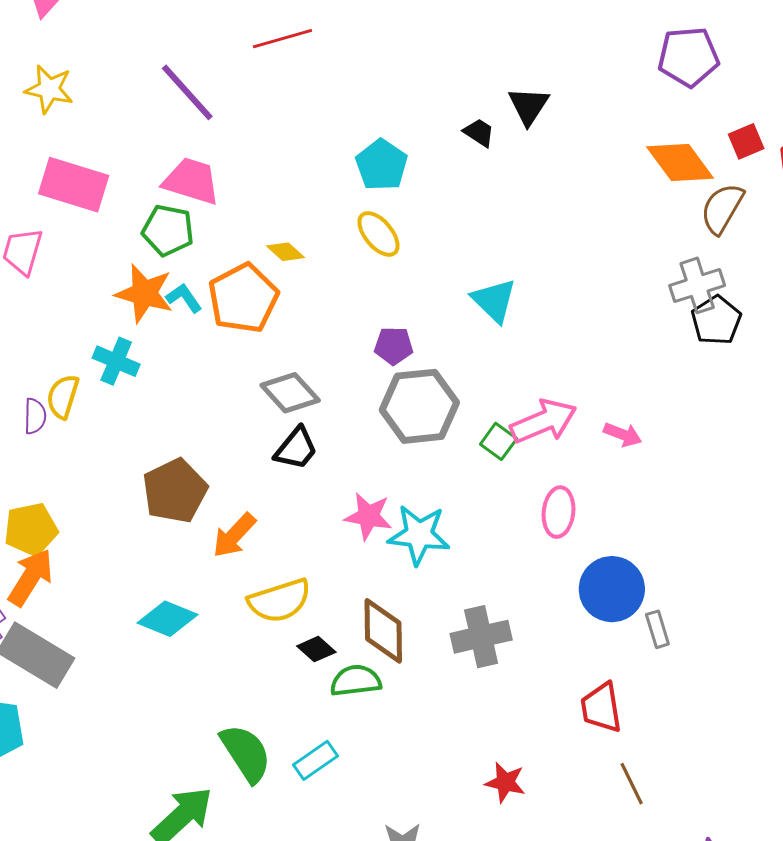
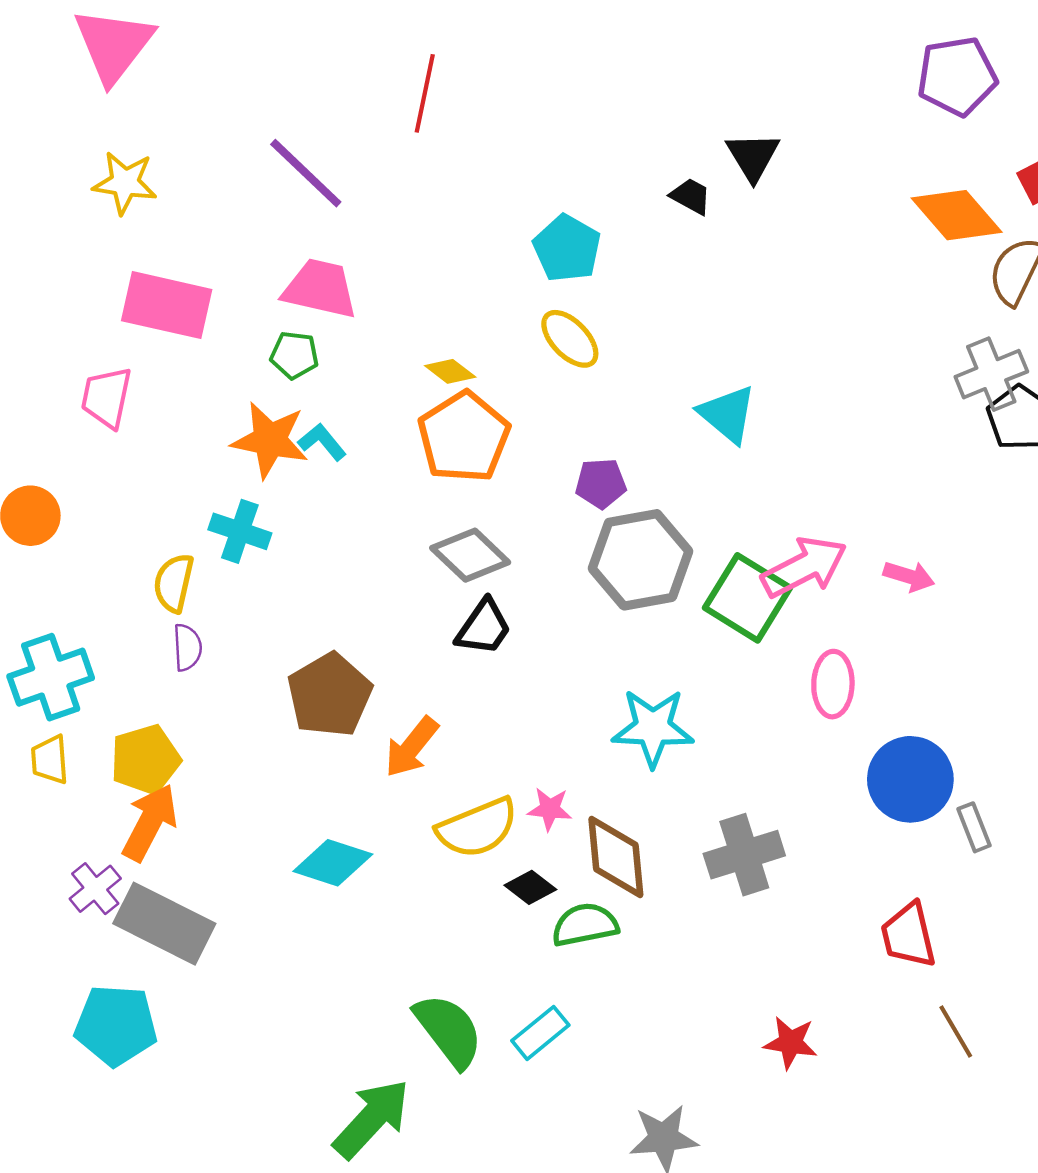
red line: (282, 39) -> (425, 93), turned -58
green pentagon: (168, 230) -> (294, 355), size x0.7
orange pentagon: (243, 298) -> (464, 437), moved
purple semicircle: (35, 416) -> (187, 647), moved
green square: (499, 441) -> (747, 598), size x1.8
pink star: (368, 516) -> (550, 809), moved, size x0.7

